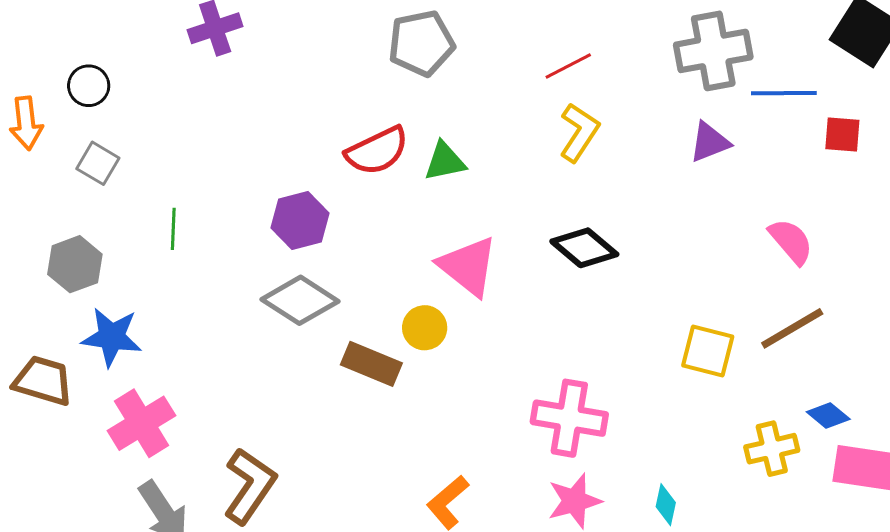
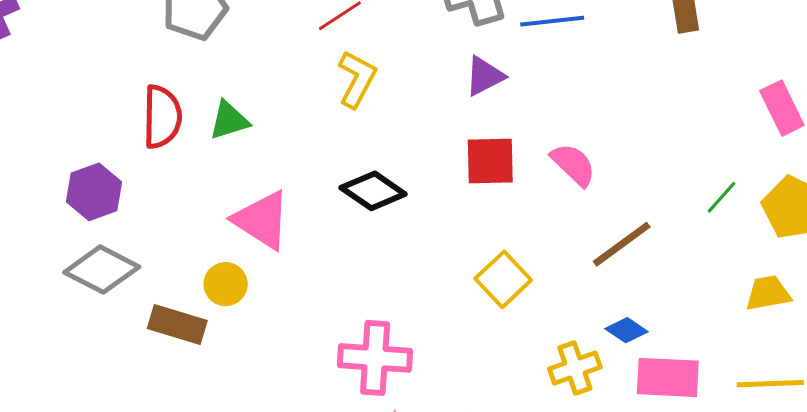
red square: (842, 135) -> (490, 161), moved, size x1.4
red semicircle: (377, 151) -> (162, 117), turned -58
brown line: (792, 328) -> (622, 244), moved
yellow square: (708, 351) -> (503, 279), turned 38

